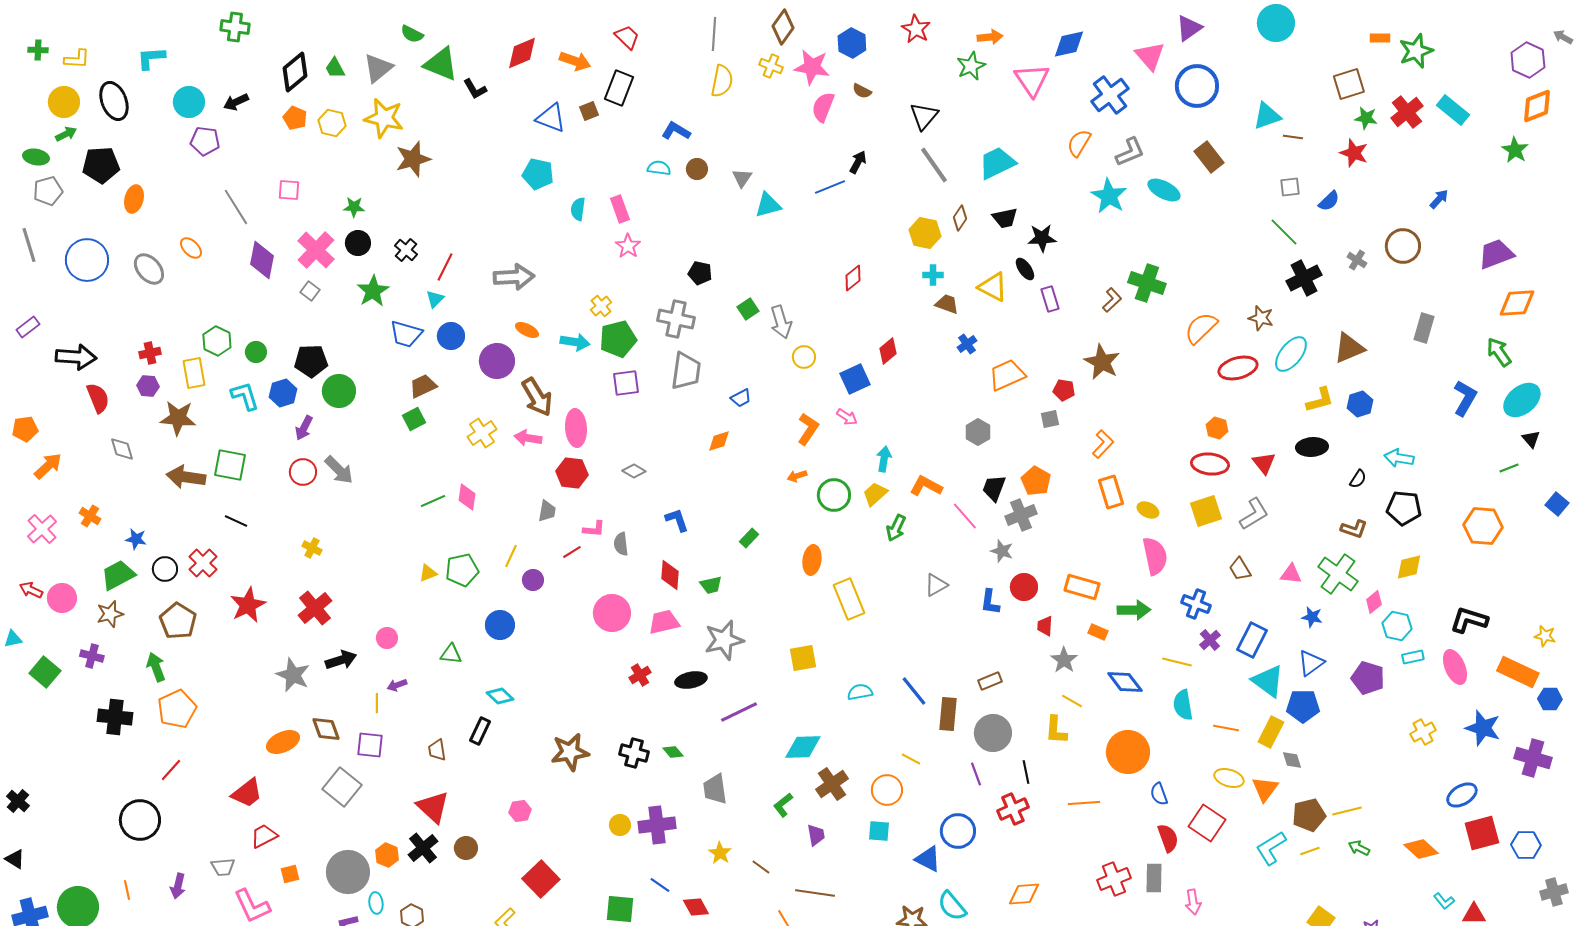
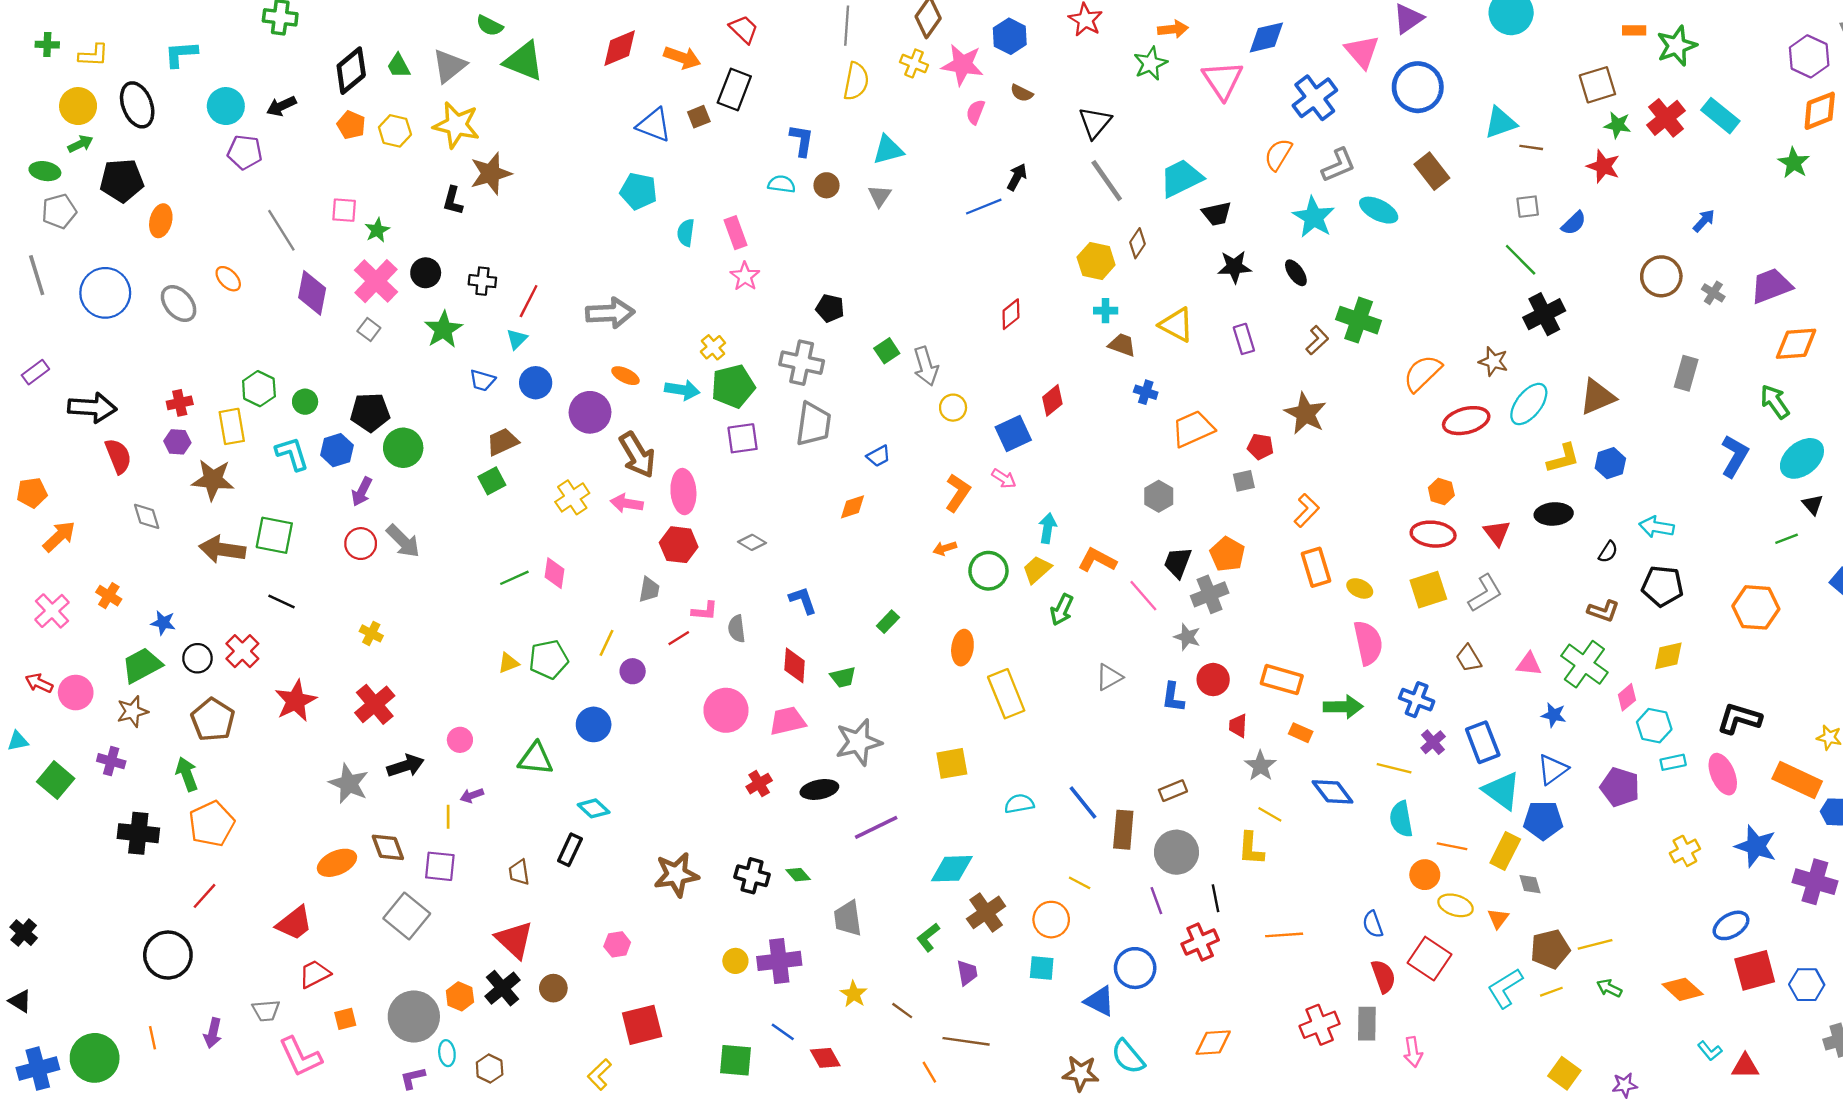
black L-shape: (475, 89) -> (453, 201), moved, turned 45
pink semicircle: (823, 107) -> (975, 112), size x0.7
blue L-shape: (676, 131) -> (802, 140), turned 68
cyan triangle: (768, 205) -> (888, 150), moved
green star: (354, 207) -> (377, 230), moved, turned -30
black trapezoid: (1005, 218) -> (1217, 214), moved
black cross: (406, 250) -> (482, 281), turned -35
gray cross: (1357, 260) -> (1713, 293), moved
black ellipse: (1025, 269) -> (1296, 273), moved
blue trapezoid: (406, 334) -> (482, 380), size x0.7
blue cross: (967, 344) -> (1146, 392), turned -36
blue rectangle: (1252, 640) -> (1483, 742), turned -48
green triangle: (451, 654) -> (536, 759), size x1.4
orange circle: (1128, 752) -> (1425, 875), moved, size x0.6
orange triangle: (1265, 789) -> (1498, 918), size x0.7
red square: (541, 879) -> (642, 1025), turned 30

